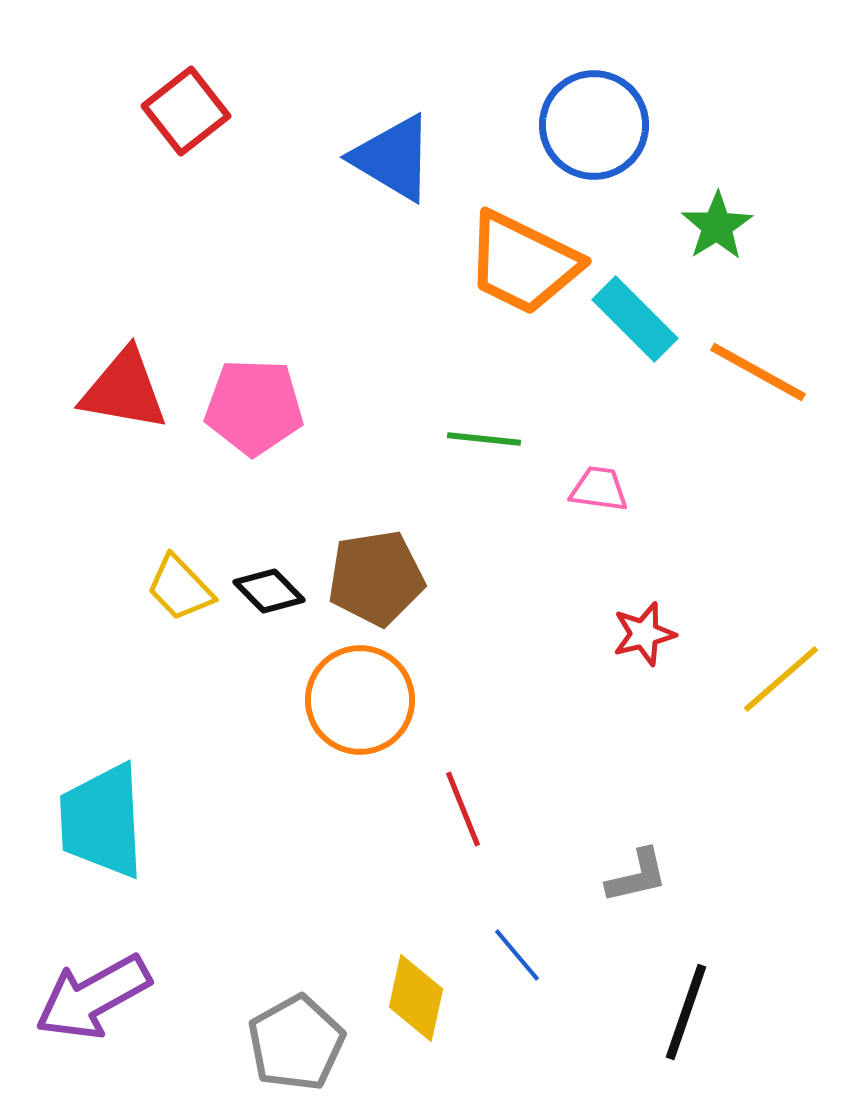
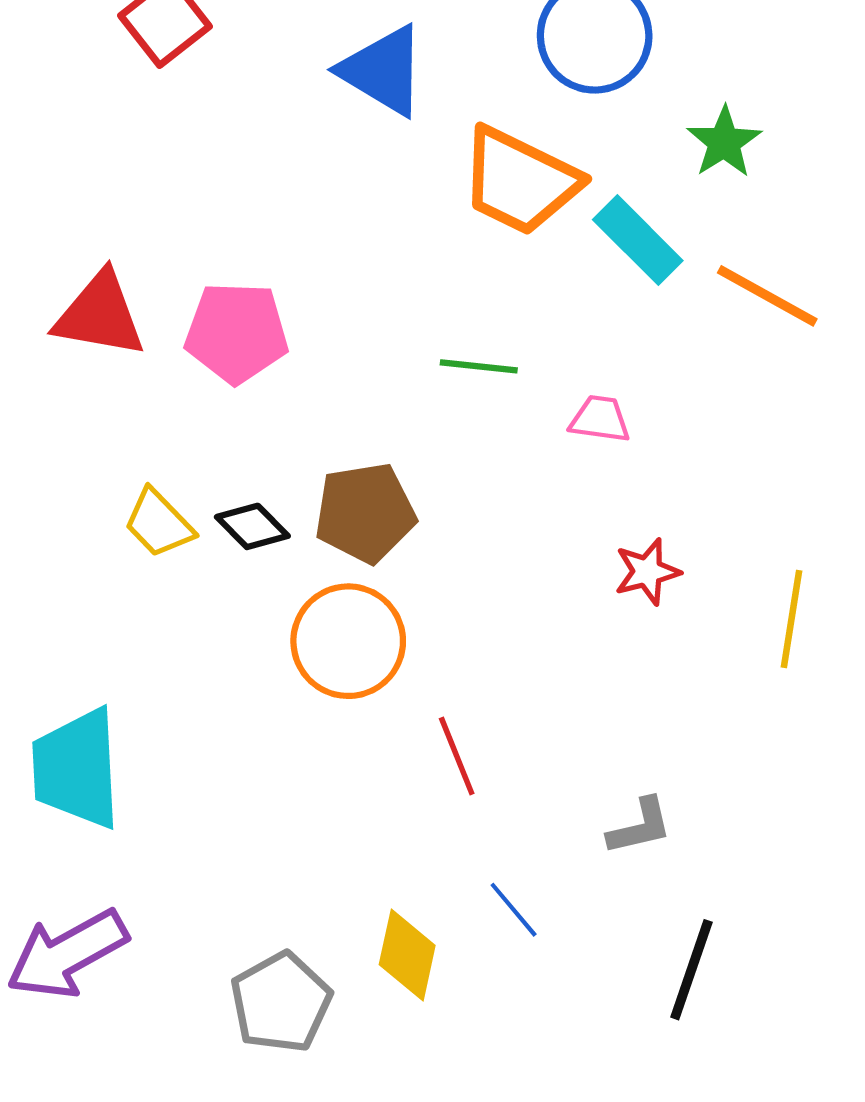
yellow line: (781, 679) -> (791, 619), turned -40

